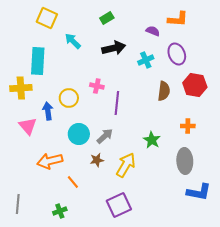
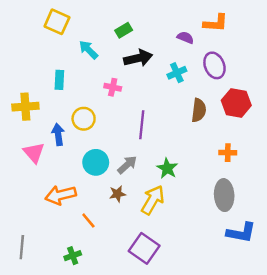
green rectangle: (107, 18) -> (124, 30), moved
cyan rectangle: (38, 61) -> (59, 80), moved, size x0.6
pink cross: (97, 86) -> (113, 87), moved
green star: (152, 140) -> (167, 168), moved
purple square: (119, 205) -> (144, 248), turned -30

